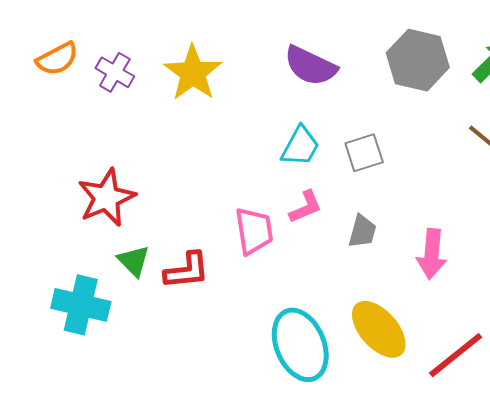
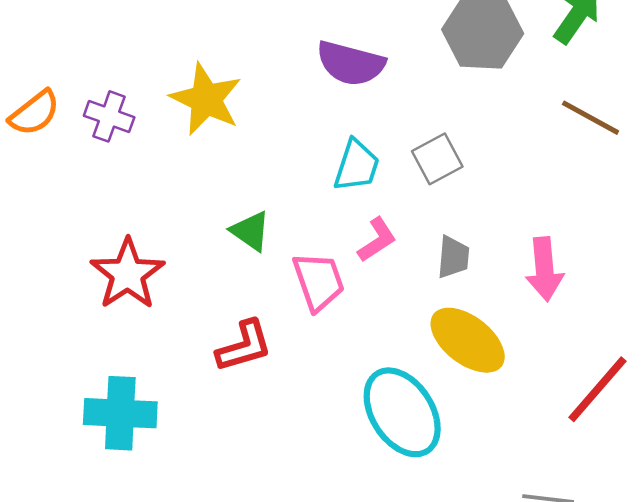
green triangle: (134, 261) -> (250, 231), moved
yellow ellipse: (379, 329) -> (468, 340), moved

